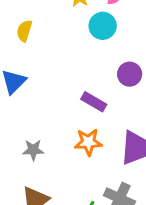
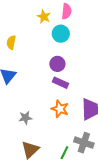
purple circle: (130, 74) -> (57, 64), moved
orange star: (88, 142) -> (60, 109), turned 30

